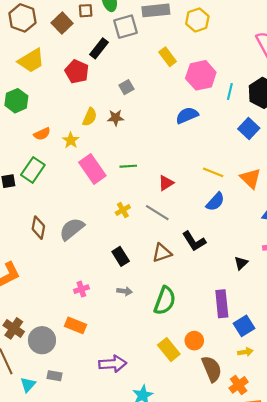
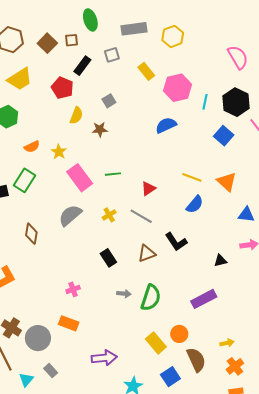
brown square: (86, 11) -> (71, 40), moved
gray square: (126, 27) -> (112, 55), moved, size x0.7
yellow semicircle: (90, 117) -> (76, 115), moved
gray semicircle: (72, 229) -> (70, 215), moved
black triangle: (241, 263) -> (220, 261), turned 32
gray arrow: (124, 291) -> (124, 294), moved
purple rectangle: (222, 304) -> (204, 299), turned 70
blue square: (244, 326) -> (170, 377), moved
gray rectangle: (55, 376) -> (51, 371), turned 40
orange cross: (239, 385) -> (235, 366), moved

